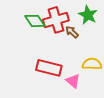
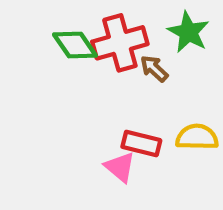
red rectangle: (49, 68) -> (141, 143), moved, size x0.7
pink triangle: (73, 81) -> (120, 167), moved

